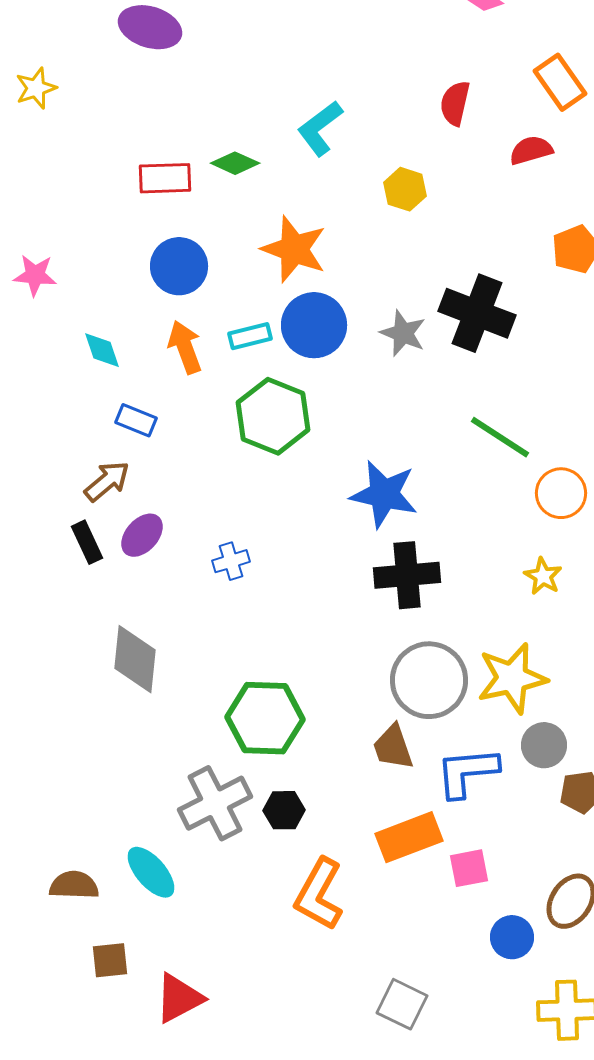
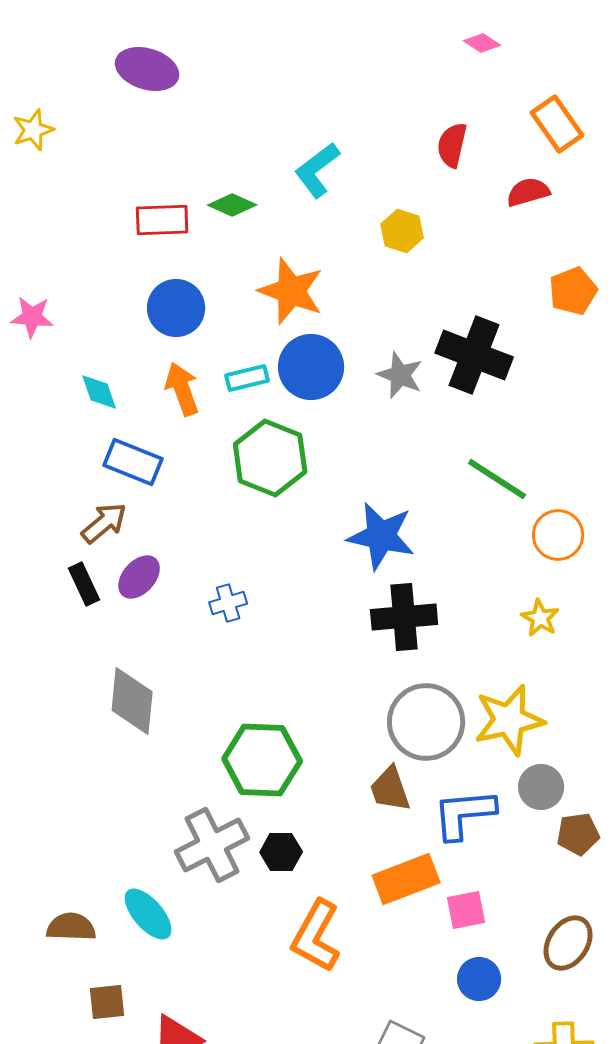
blue rectangle: (136, 420) -> (133, 462), size x1.4
blue circle: (512, 937) -> (479, 979), moved

